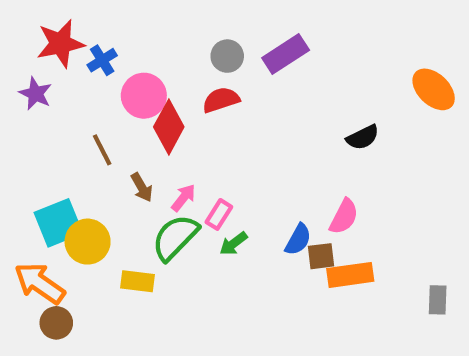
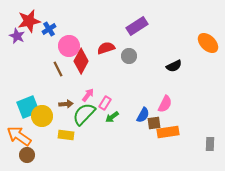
gray circle: (227, 56) -> (129, 56), moved
purple star: (35, 94) -> (17, 36), moved
brown line: (102, 150) -> (58, 69), moved
brown arrow: (142, 187) -> (66, 104), moved, turned -64

